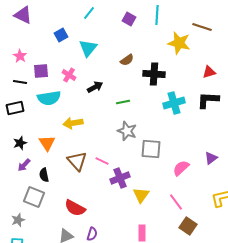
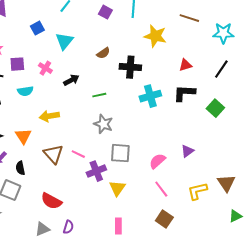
brown line: (202, 27) -> (189, 18), moved
cyan semicircle: (49, 98) -> (25, 91), size x0.7
gray square: (151, 149) -> (120, 153), moved
pink line: (176, 202) -> (161, 189), moved

